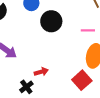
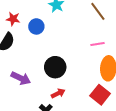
black circle: (51, 21) -> (55, 67), moved

